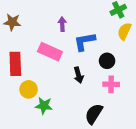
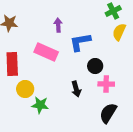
black circle: (107, 61) -> (95, 66), moved
black arrow: (78, 75) -> (76, 89), moved
black semicircle: (94, 114) -> (108, 113), moved

